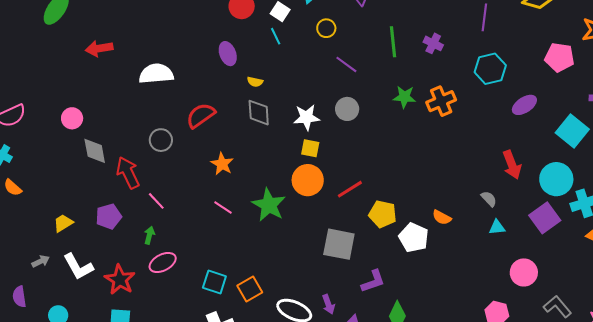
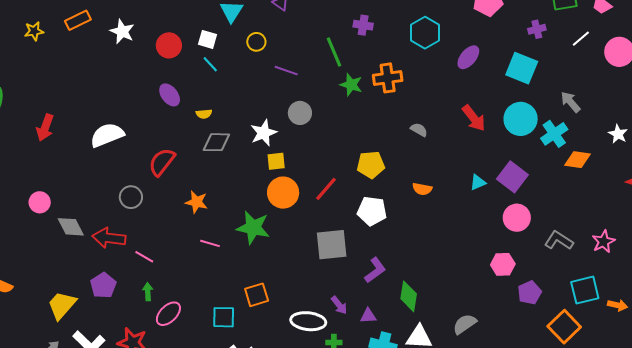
green line: (393, 42) -> (334, 52), moved
red arrow: (99, 48) -> (45, 128), turned -44
green star: (404, 97) -> (351, 85), turned 30
orange cross: (441, 101) -> (388, 78), turned 32
gray diamond: (259, 113) -> (216, 142), turned -68
red arrow: (128, 173) -> (109, 238), turned -40
gray semicircle: (489, 199) -> (419, 130), moved
yellow pentagon: (383, 214) -> (371, 165), moved
purple square: (545, 218) -> (512, 177), moved
yellow trapezoid: (63, 223) -> (62, 305), size x1.5
white pentagon: (414, 238) -> (372, 211), moved
orange square: (250, 289) -> (257, 295), moved, turned 30

